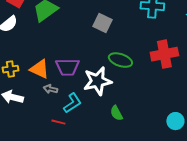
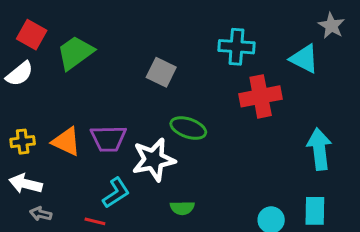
red cross: (164, 54) -> (261, 96), moved
gray arrow: (50, 89) -> (41, 214), moved
green semicircle: (116, 113) -> (182, 208), turned -63

